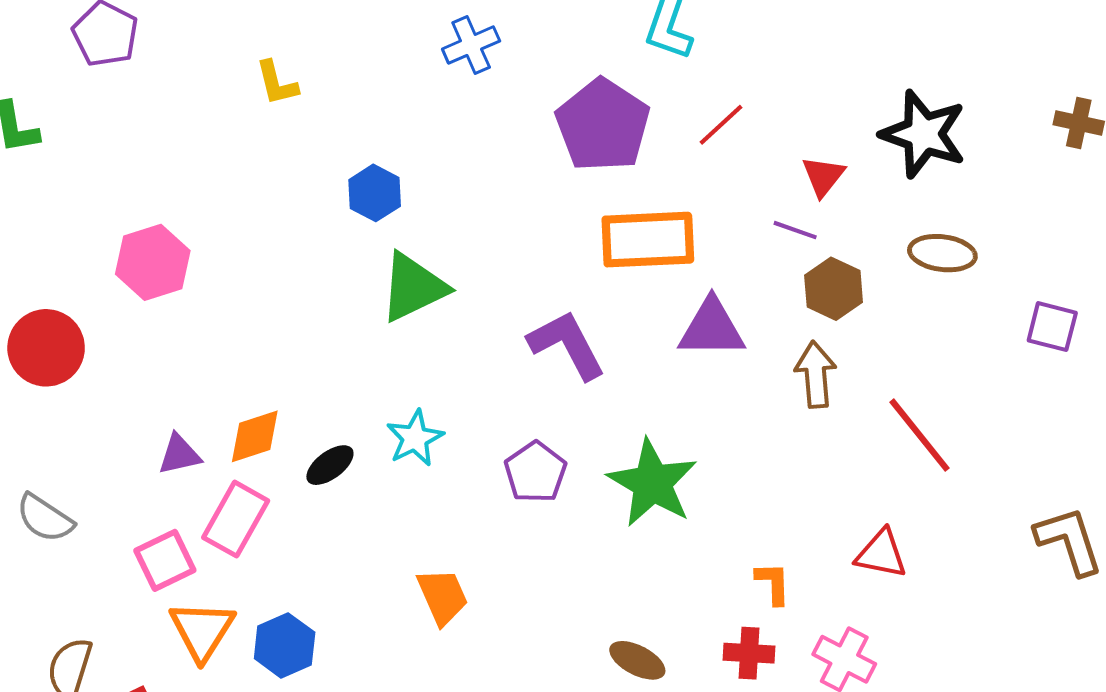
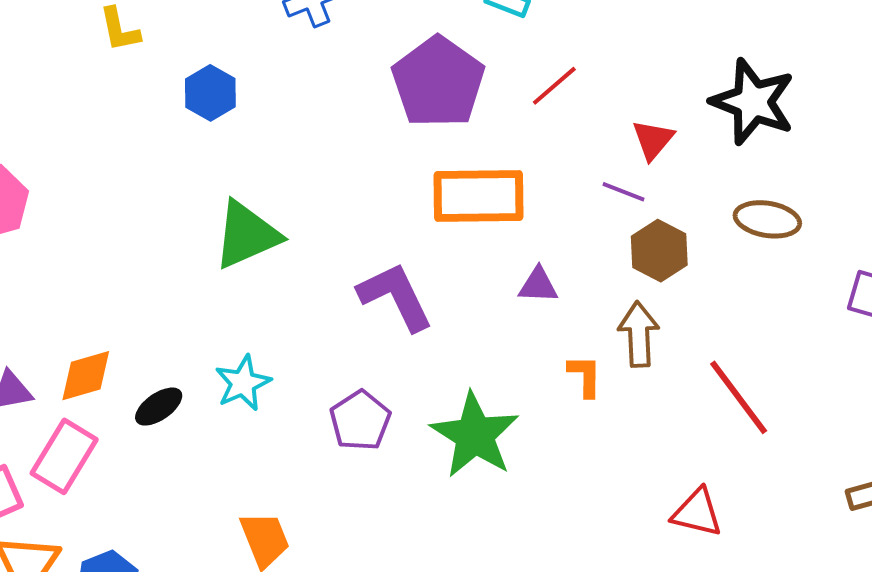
blue hexagon: (375, 193) -> (210, 93), moved
purple triangle: (712, 328) -> (538, 285), size x0.6
orange L-shape: (773, 583) -> (585, 376), moved

